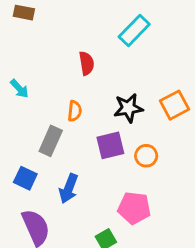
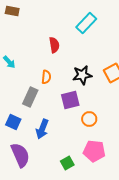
orange circle: (146, 156) -> (89, 119), moved
pink pentagon: (134, 208) -> (94, 151), moved

